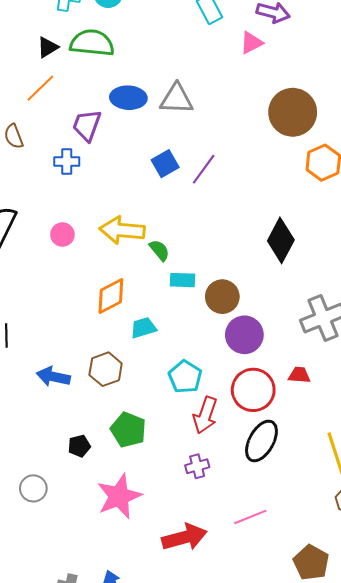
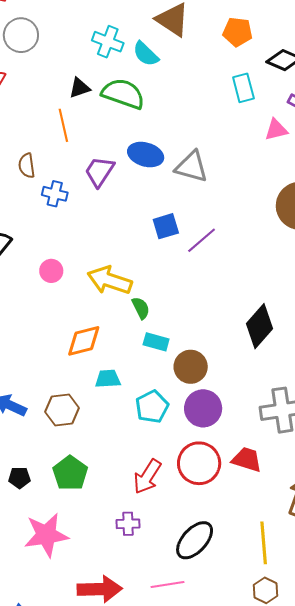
orange line: (40, 88) -> (63, 125), turned -72
blue cross: (67, 161) -> (55, 194), moved
red trapezoid: (299, 375) -> (247, 459), size x1.4
cyan pentagon: (185, 377) -> (152, 407), moved
black ellipse: (261, 441) -> (195, 540), moved

